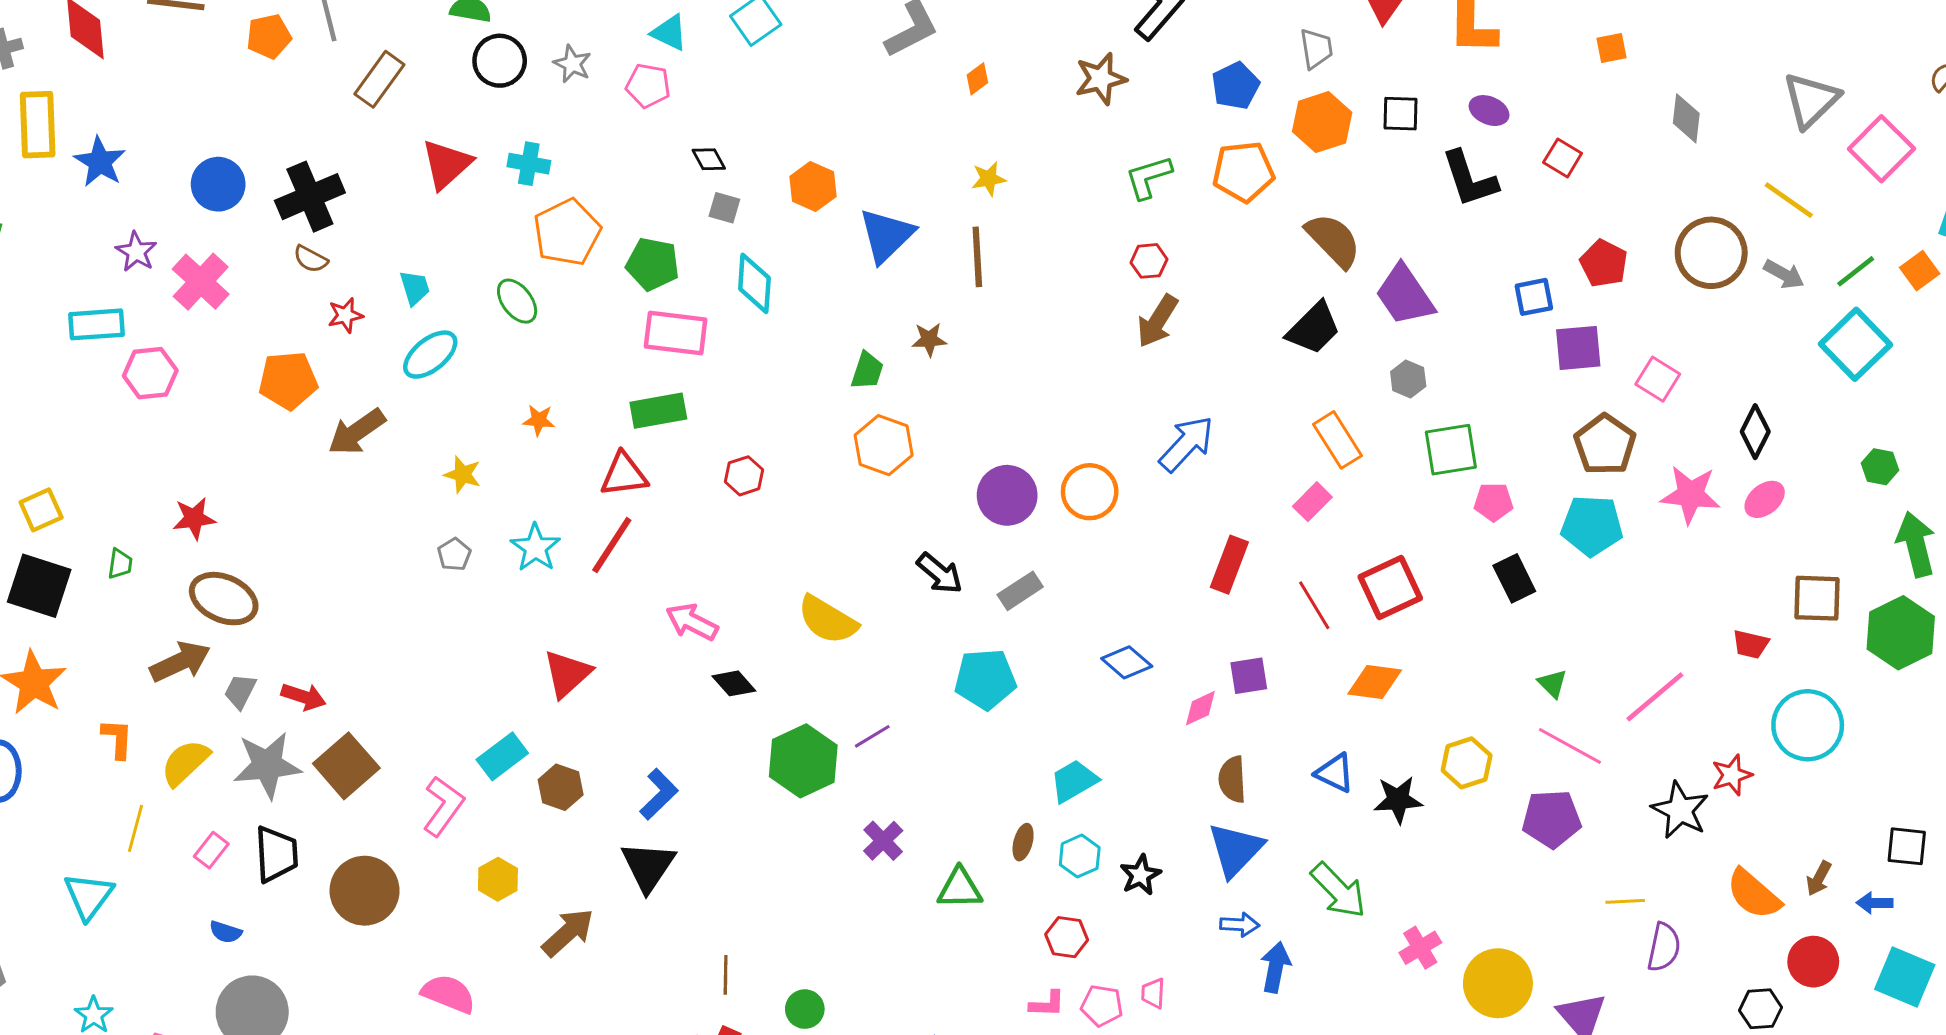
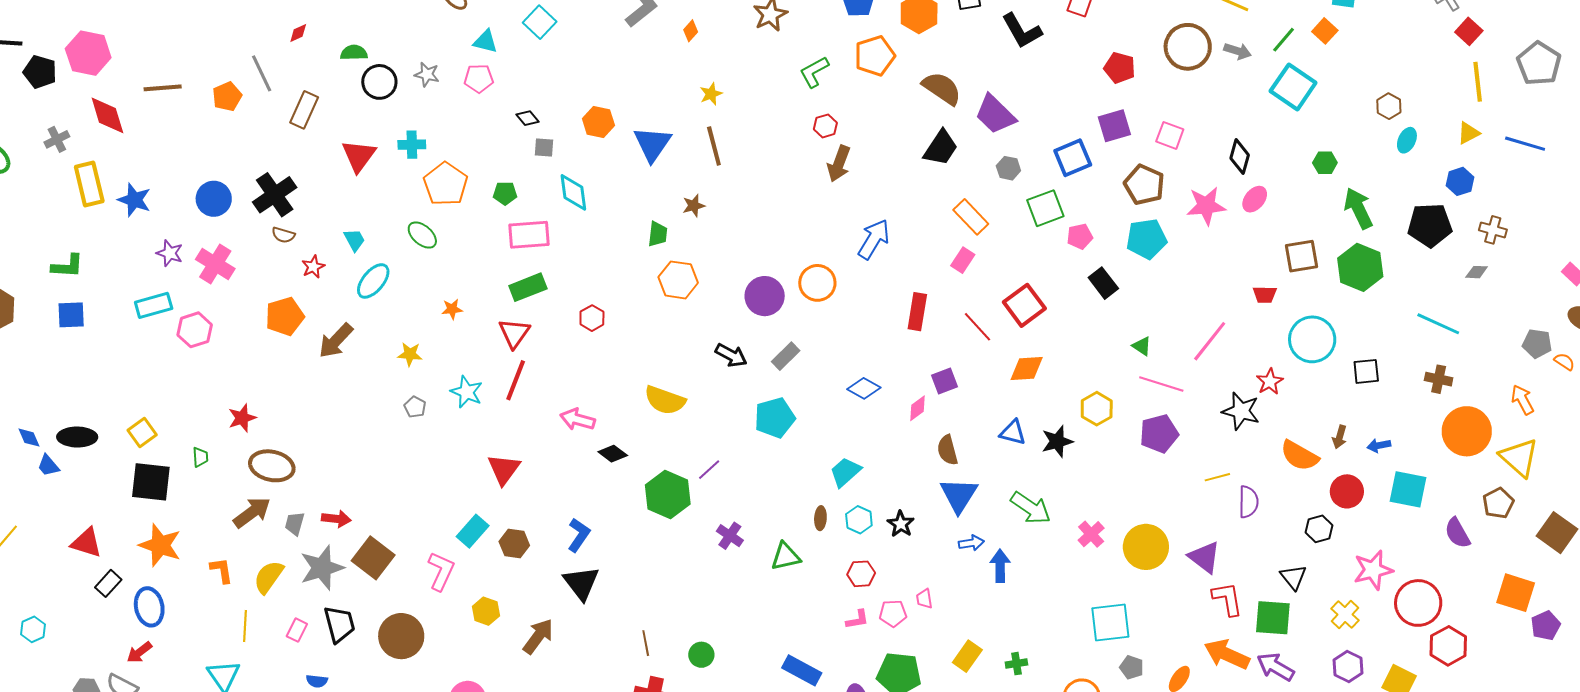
green pentagon: (653, 264) -> (505, 193), size x0.7
blue square: (1534, 297) -> (1073, 158), moved, size x1.4
red triangle: (624, 475) -> (514, 333), turned -36
black square: (1907, 846) -> (1366, 371), moved

